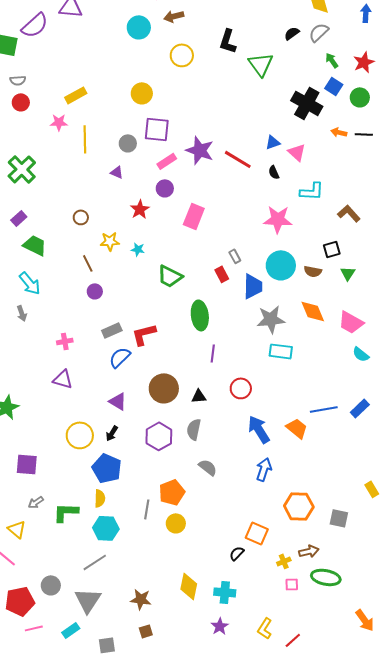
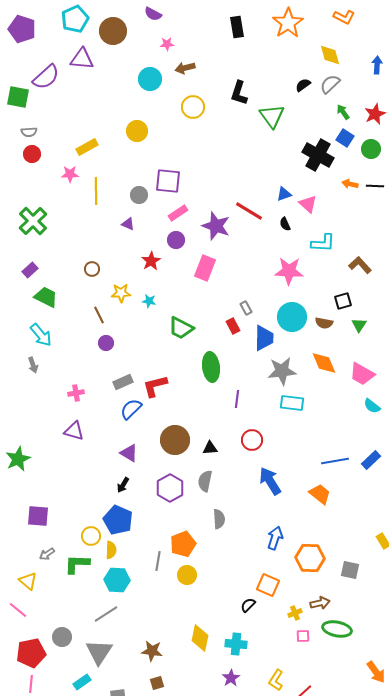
yellow circle: (142, 93) -> (137, 131), moved
purple star: (200, 150) -> (216, 226), moved
purple line: (213, 353) -> (237, 399), moved
orange trapezoid: (297, 428) -> (320, 494), moved
yellow circle: (80, 435) -> (91, 536), moved, size x0.7
gray semicircle: (208, 467) -> (219, 519), turned 48
blue arrow: (264, 469) -> (275, 538), moved
pink line: (34, 628) -> (31, 684), moved, turned -72

